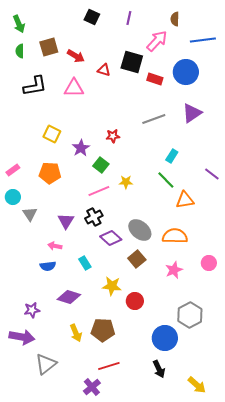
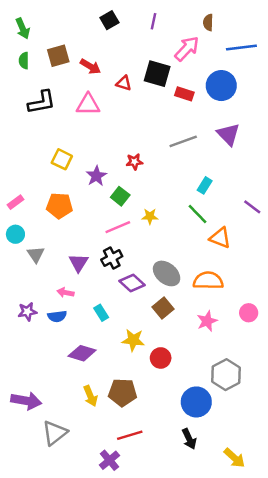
black square: (92, 17) -> (109, 20), turned 35
purple triangle: (192, 113) -> (228, 134), turned -40
orange triangle: (185, 200) -> (220, 238), turned 30
purple star: (32, 310) -> (27, 312), moved

